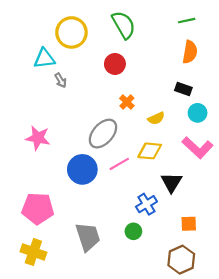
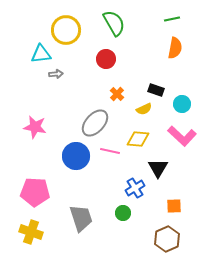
gray arrow: (61, 80) -> (56, 74), turned -64
black rectangle: (183, 89) -> (156, 90), moved
pink line: (119, 164) -> (110, 151), turned 42

